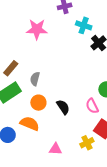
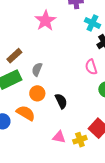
pink star: (37, 29) -> (45, 21), turned 30
pink semicircle: (92, 106) -> (91, 67), moved
pink triangle: (55, 149) -> (59, 137), moved

